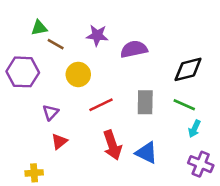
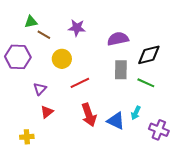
purple semicircle: (134, 49) -> (118, 39), moved
gray rectangle: (145, 102) -> (121, 70), moved
cyan arrow: (194, 129) -> (136, 113), moved

